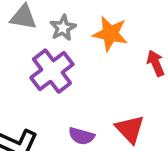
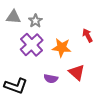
orange star: (110, 34) -> (62, 48), moved

